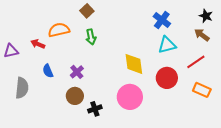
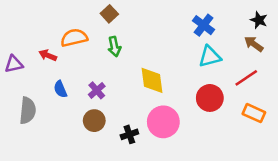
yellow diamond: (134, 64) -> (152, 80), moved
black cross: (95, 109) -> (129, 134), moved

